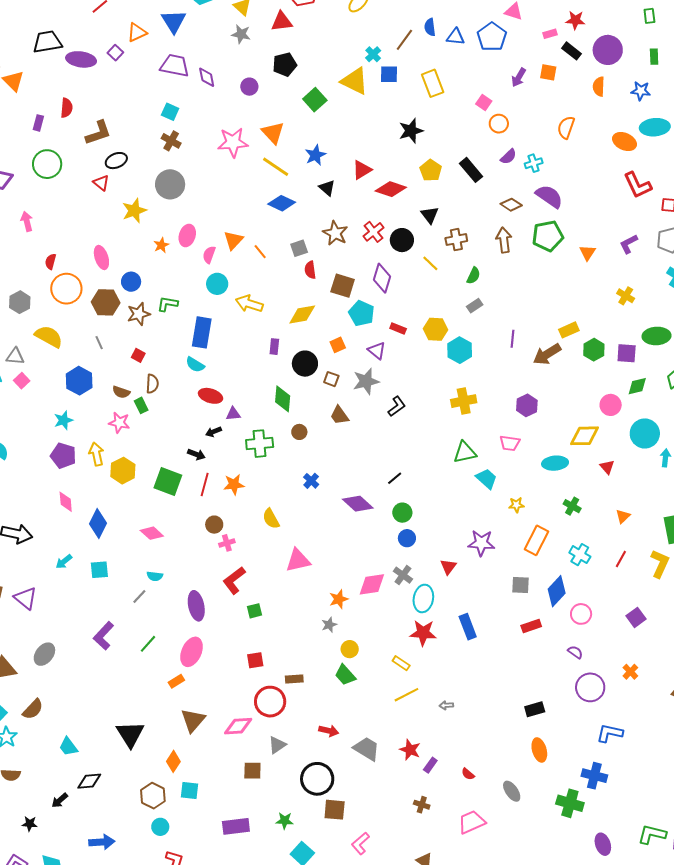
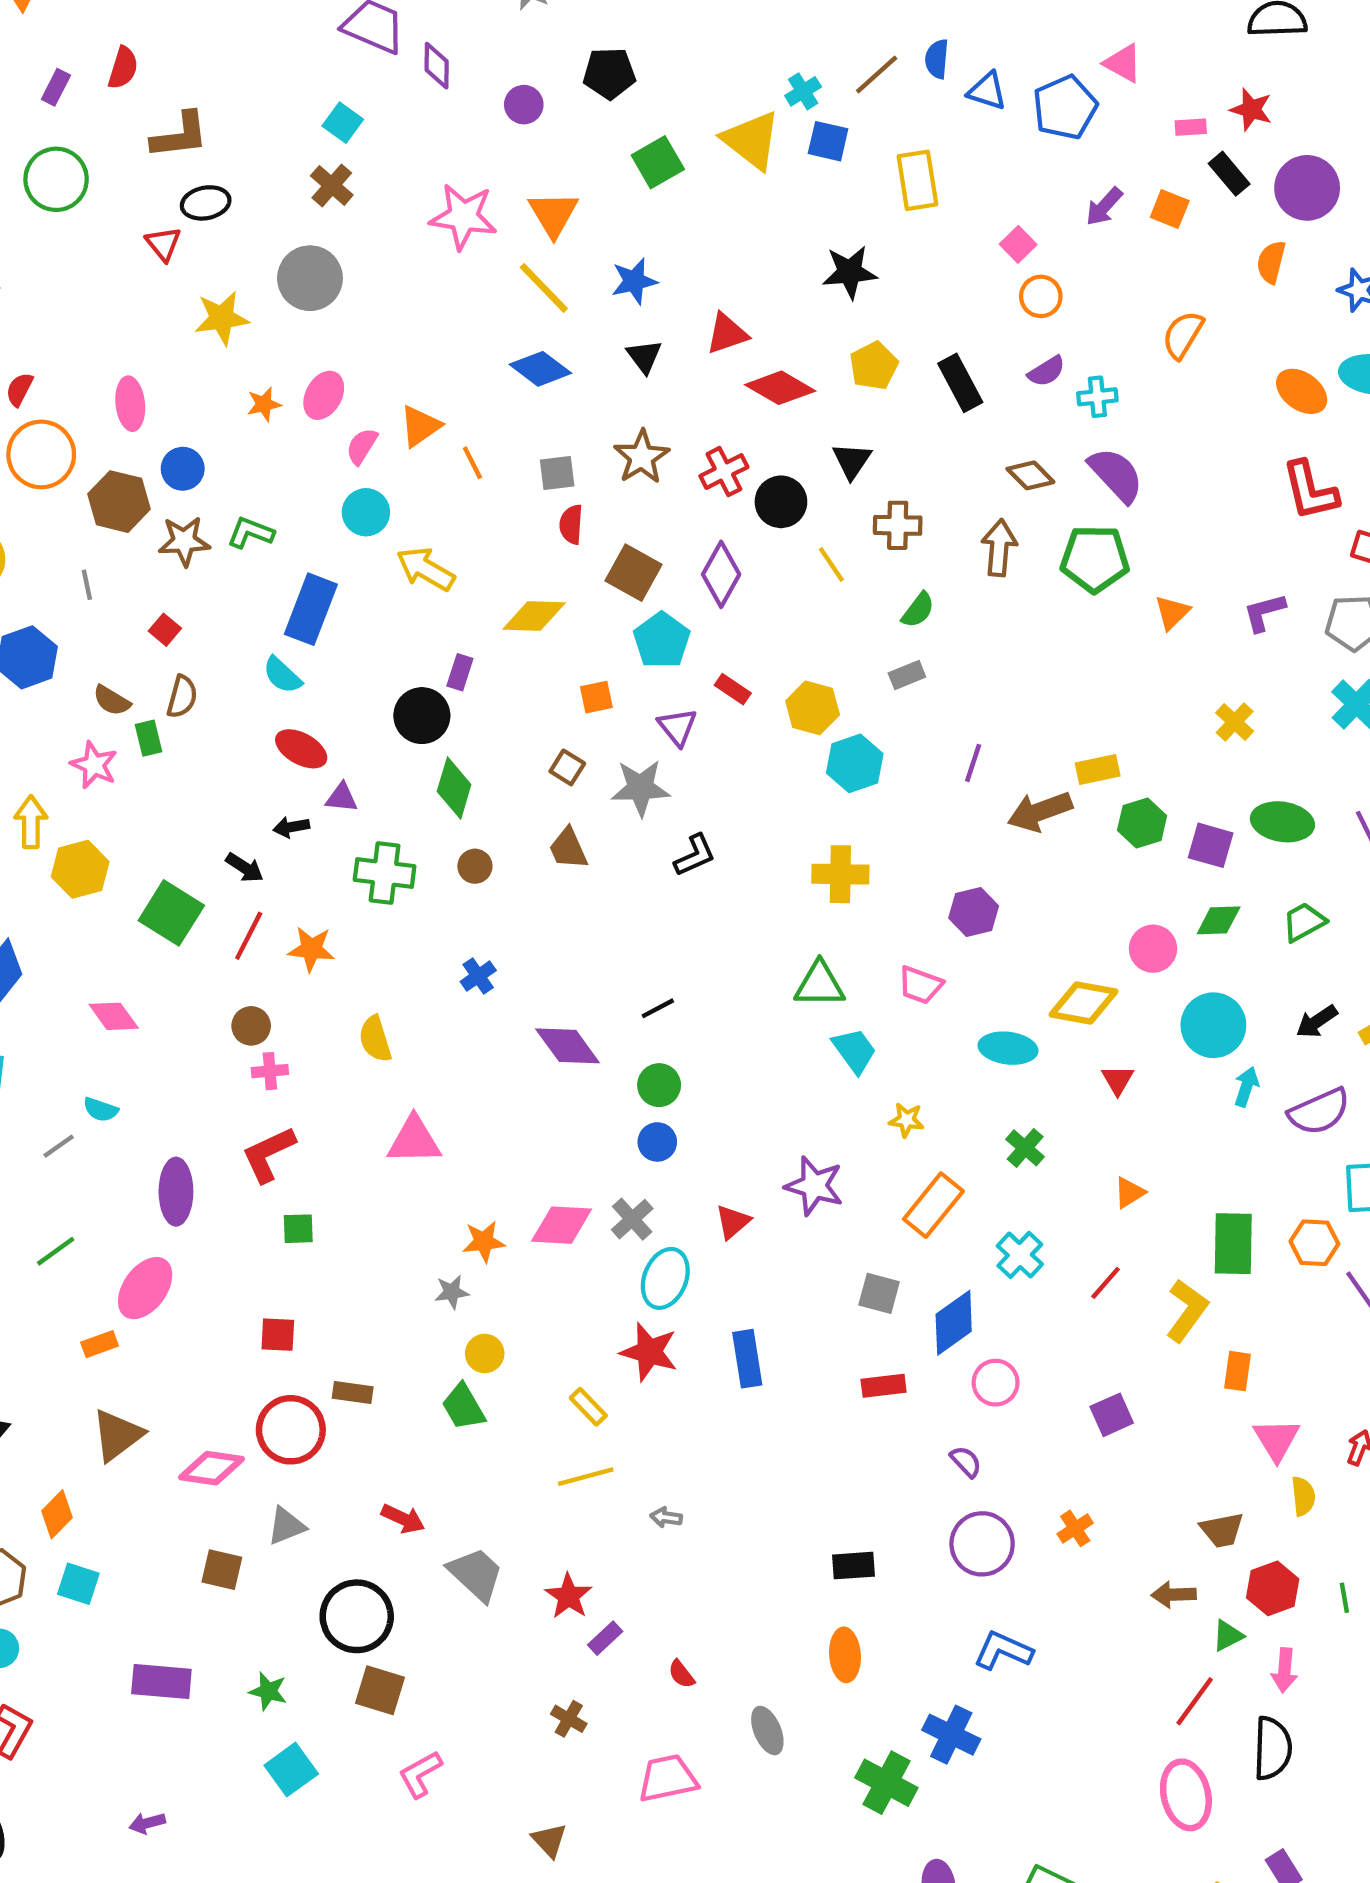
black circle: (305, 364) -> (422, 716), moved

